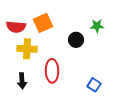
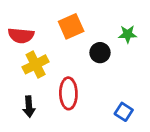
orange square: (43, 23) -> (71, 26), moved
yellow cross: (27, 49) -> (36, 64), turned -30

